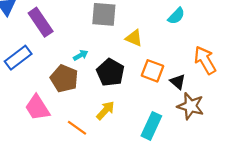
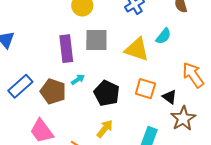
purple rectangle: (41, 22) -> (66, 49), moved, turned 32
yellow triangle: (134, 38) -> (137, 49), moved, size x1.5
brown pentagon: (64, 79) -> (53, 91), moved
brown star: (191, 106) -> (183, 118), turned 30

